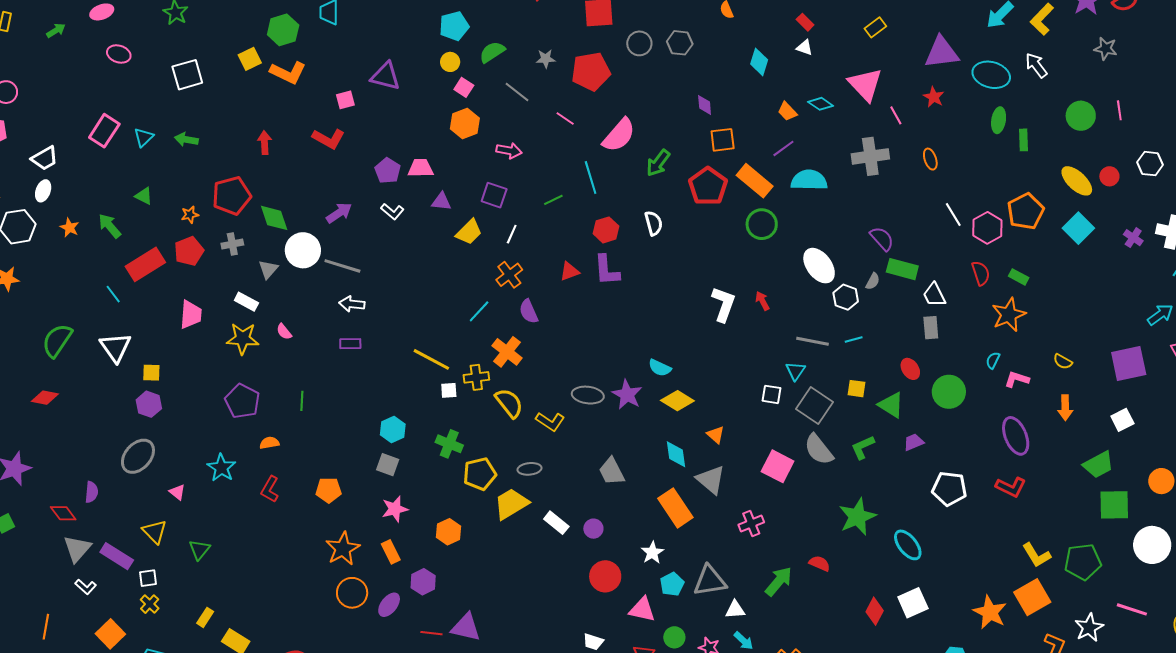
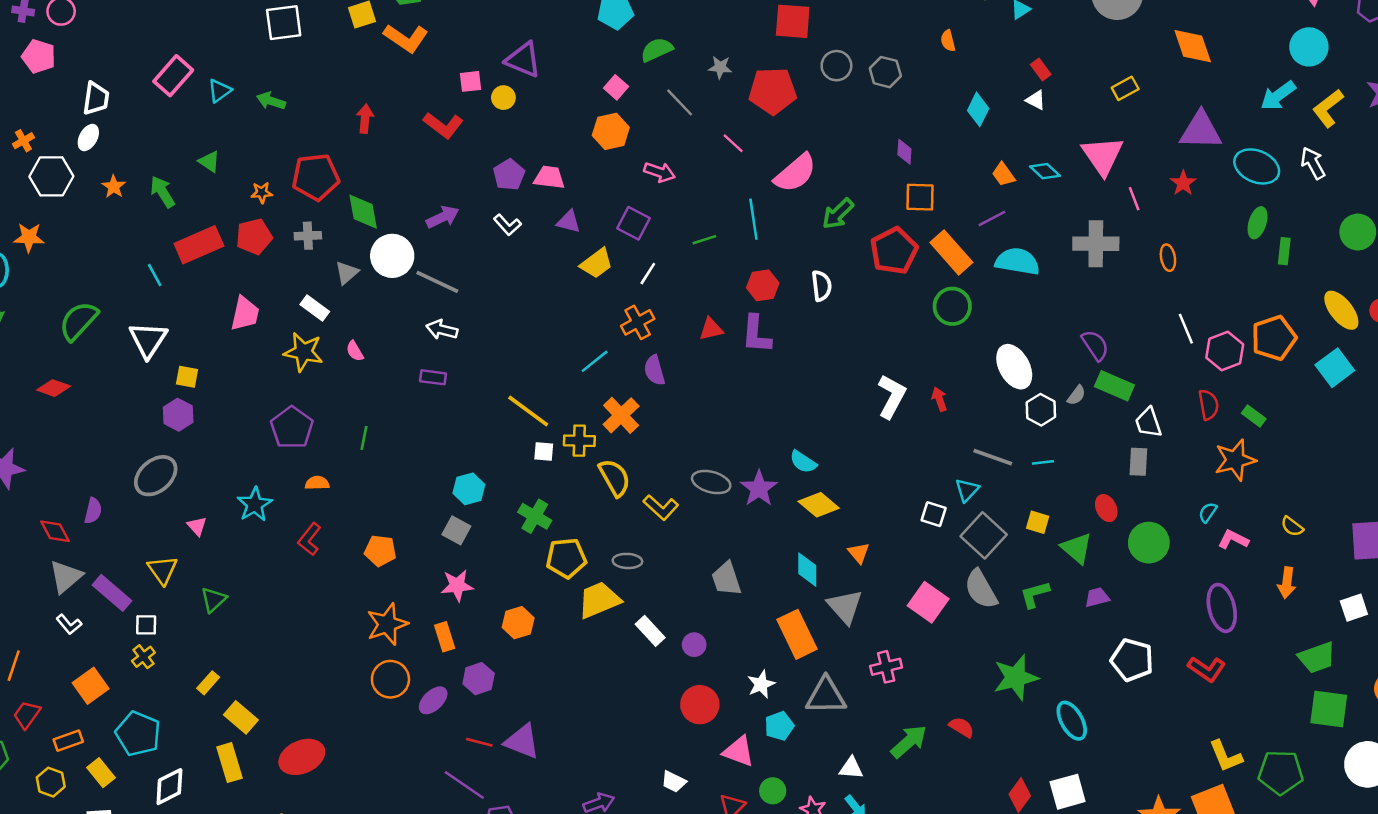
yellow circle: (450, 62) -> (503, 98), moved
white trapezoid: (45, 158) -> (96, 98), turned -60
gray triangle: (710, 581) -> (826, 696), moved

